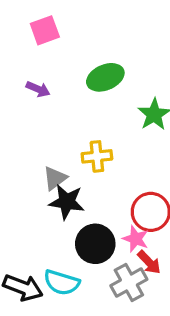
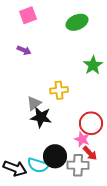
green ellipse: (105, 77) -> (77, 22), moved
black circle: (95, 244) -> (55, 156), moved
gray cross: (129, 282) -> (78, 165), turned 30

